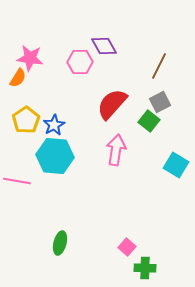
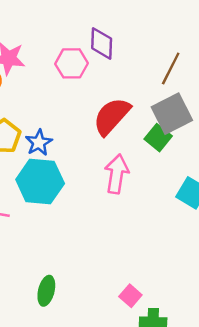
purple diamond: (104, 46) -> (102, 43), turned 32
gray square: (160, 102) -> (172, 114), size x1.5

